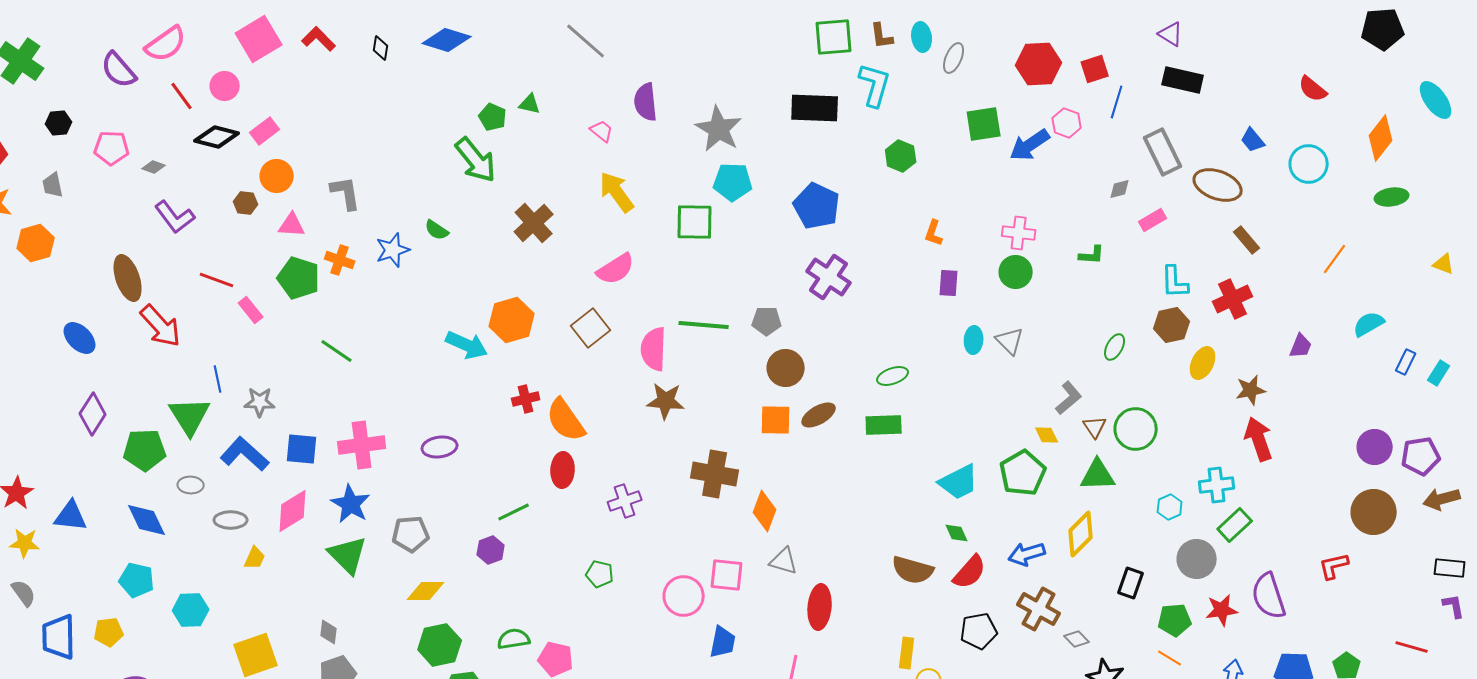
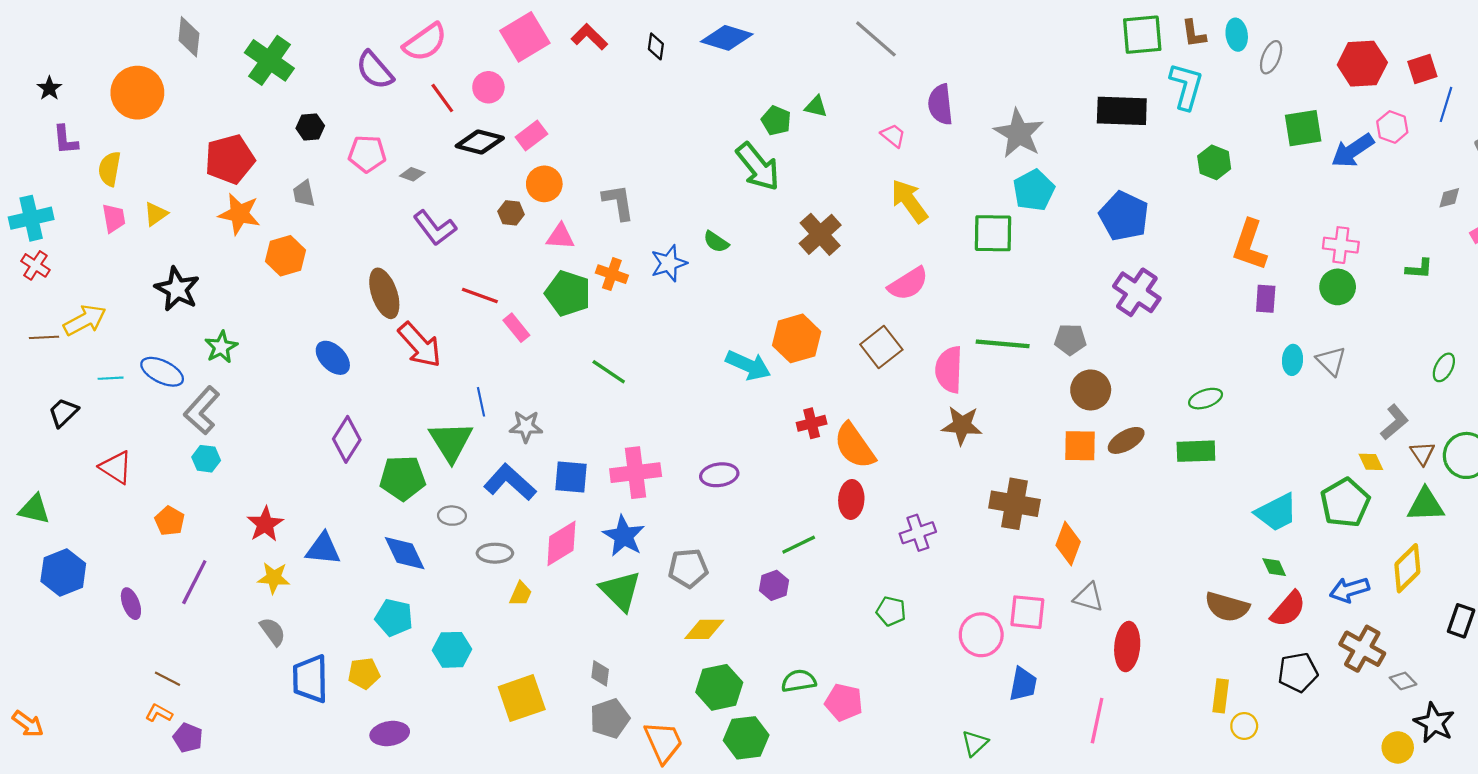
cyan pentagon: (733, 182) -> (1034, 190), turned -30
orange L-shape: (934, 233) -> (1250, 245), size x1.8

